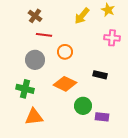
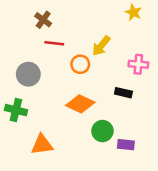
yellow arrow: (82, 16) -> (101, 46), moved
pink cross: (112, 38) -> (138, 64), moved
gray circle: (35, 60) -> (28, 74), moved
green cross: (25, 89) -> (16, 110), moved

